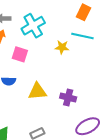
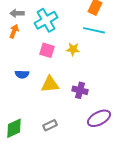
yellow star: (62, 47) -> (73, 49), moved
pink square: (20, 54) -> (47, 50), moved

